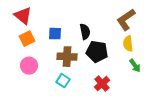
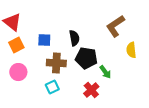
yellow semicircle: (128, 44) -> (131, 50), moved
green arrow: (135, 66) -> (105, 72), moved
cyan square: (63, 81) -> (52, 87), turned 32

